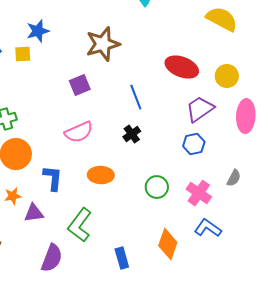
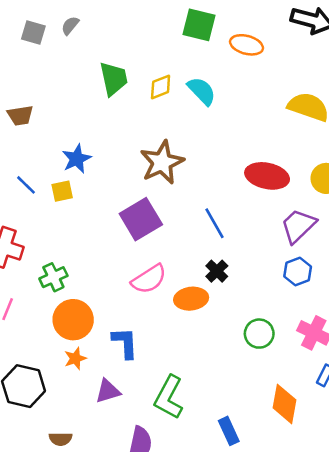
purple square: (80, 85) -> (141, 219), size x1.5
orange ellipse: (101, 175) -> (191, 299), moved
orange star: (13, 196) -> (75, 358), moved

